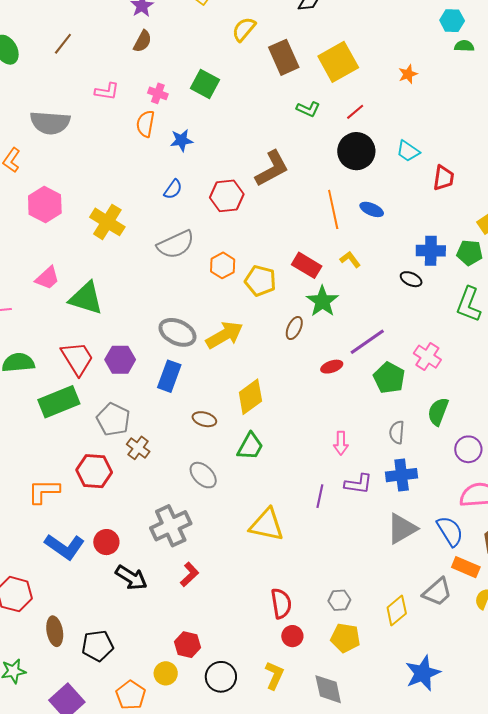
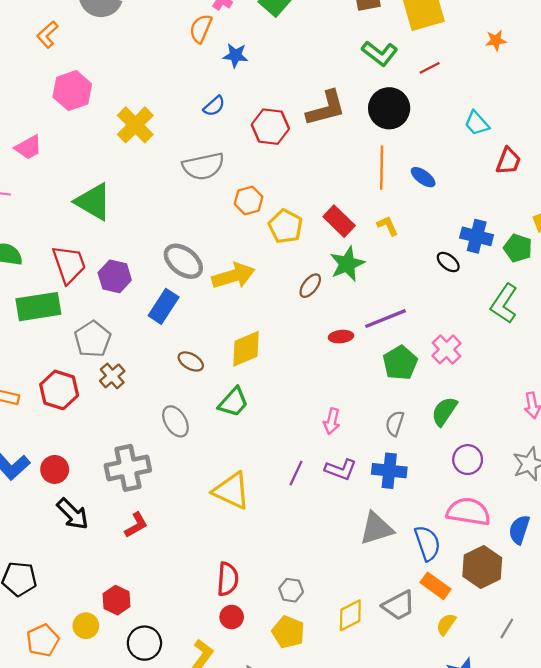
green L-shape: (308, 109) -> (380, 53), size x1.4
black circle: (356, 151) -> (389, 108), moved
pink trapezoid: (47, 278) -> (28, 147), moved

